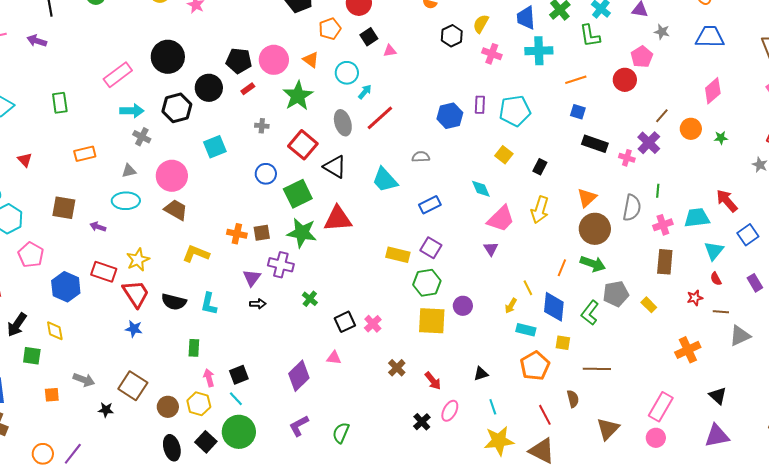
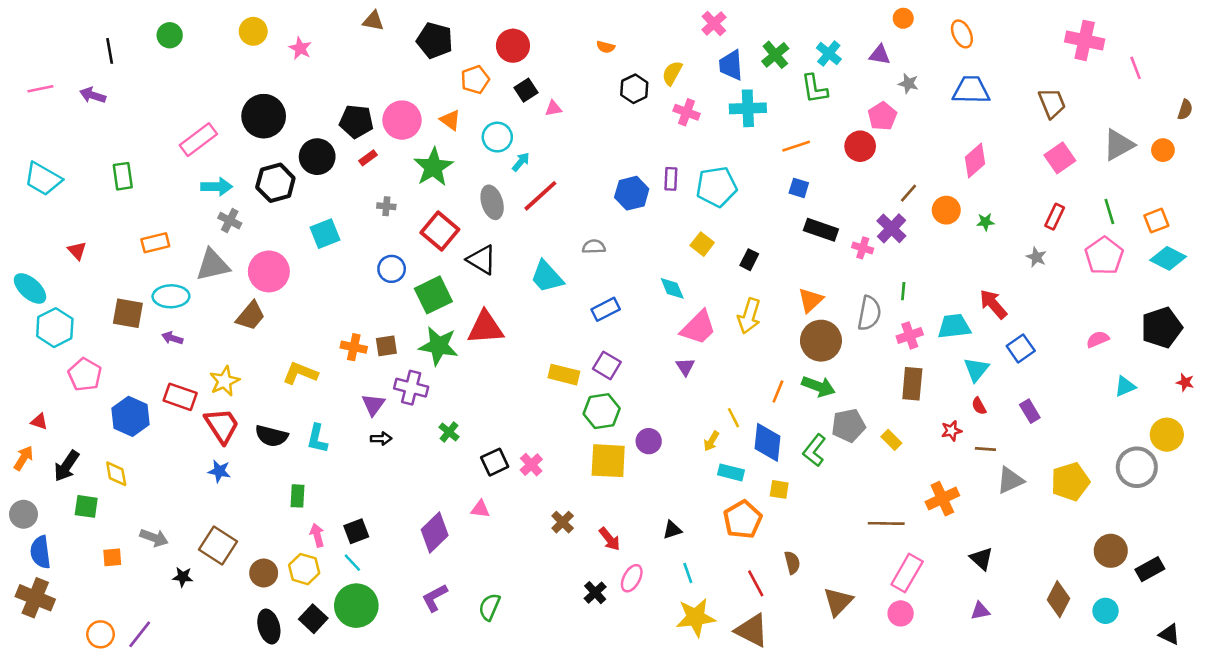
gray triangle: (129, 171) -> (213, 265), size x1.8
cyan ellipse: (126, 201) -> (171, 296), moved
brown trapezoid: (176, 210) -> (251, 316), moved, turned 100
brown line: (597, 369) -> (886, 523), moved
purple triangle: (717, 436) -> (980, 611), size x0.6

